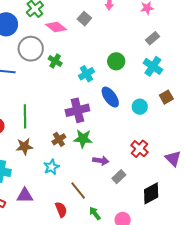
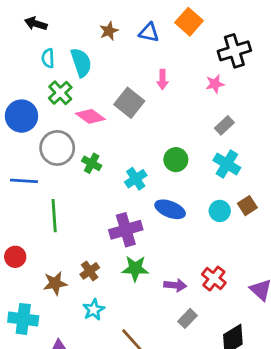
gray square: (84, 19) -> (129, 103), size x1.5
blue ellipse: (110, 97) -> (170, 209), turned -30
cyan circle: (140, 107) -> (220, 211), moved
green line: (25, 116) -> (54, 216), moved
brown cross: (59, 139) -> (90, 271), moved
purple arrow: (101, 161) -> (175, 285), moved

